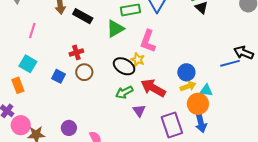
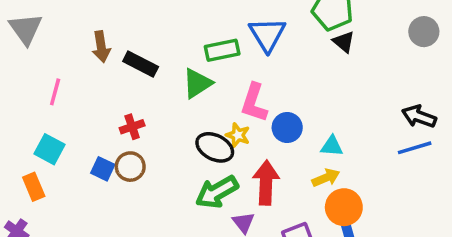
blue line: (230, 63) -> (415, 148), moved
brown circle: (84, 72) -> (130, 167), moved
blue circle: (186, 72) -> (287, 128), moved
red arrow: (153, 88) -> (266, 183), turned 65
cyan triangle: (206, 90) -> (332, 146), moved
green arrow: (124, 92) -> (217, 192), size x1.4

